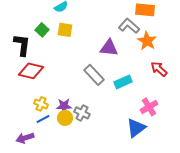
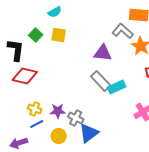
gray rectangle: (94, 75) -> (101, 81), moved
yellow circle: (65, 118) -> (59, 136), moved
blue triangle: (136, 128) -> (89, 133), moved

